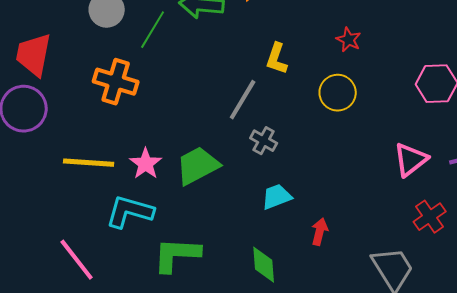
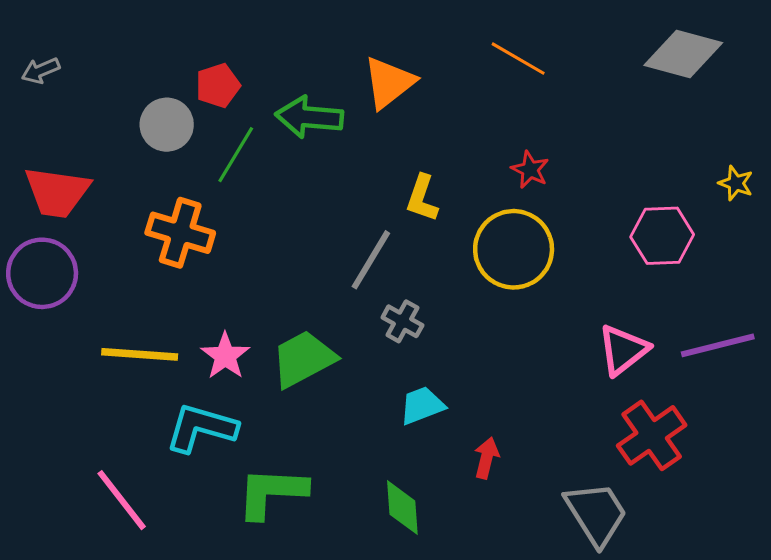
red trapezoid: (34, 55) -> (57, 192), turned -93
yellow circle: (338, 93) -> (514, 249), size x1.4
red cross: (430, 217) -> (652, 435), size x1.4

